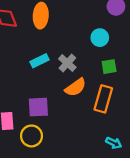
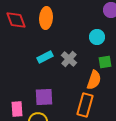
orange semicircle: (75, 87) -> (94, 80), moved, turned -36
orange rectangle: (103, 99) -> (85, 105), moved

